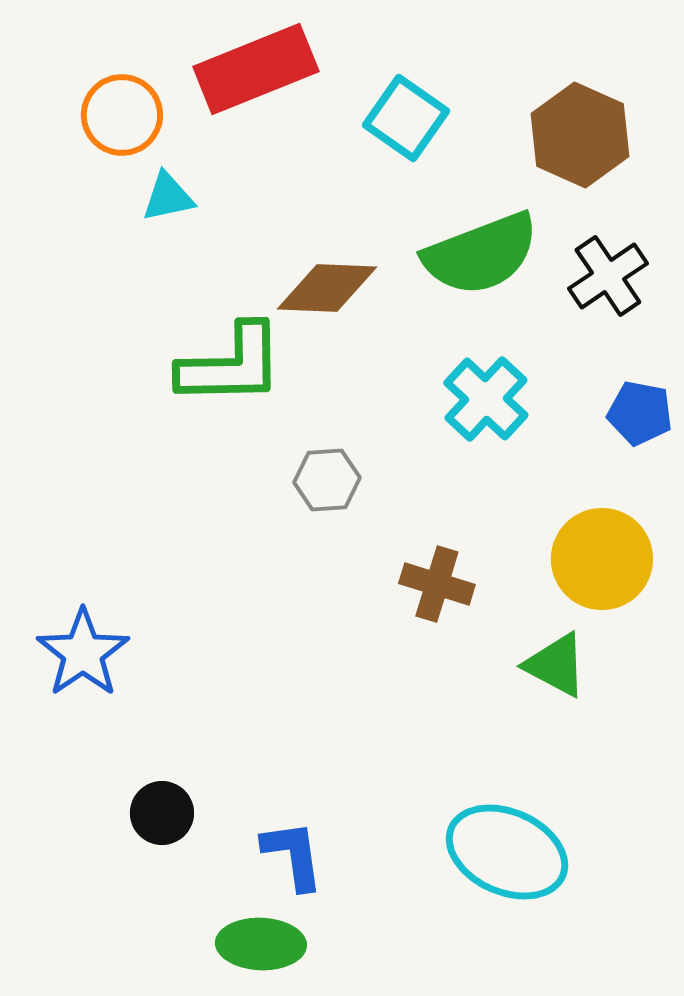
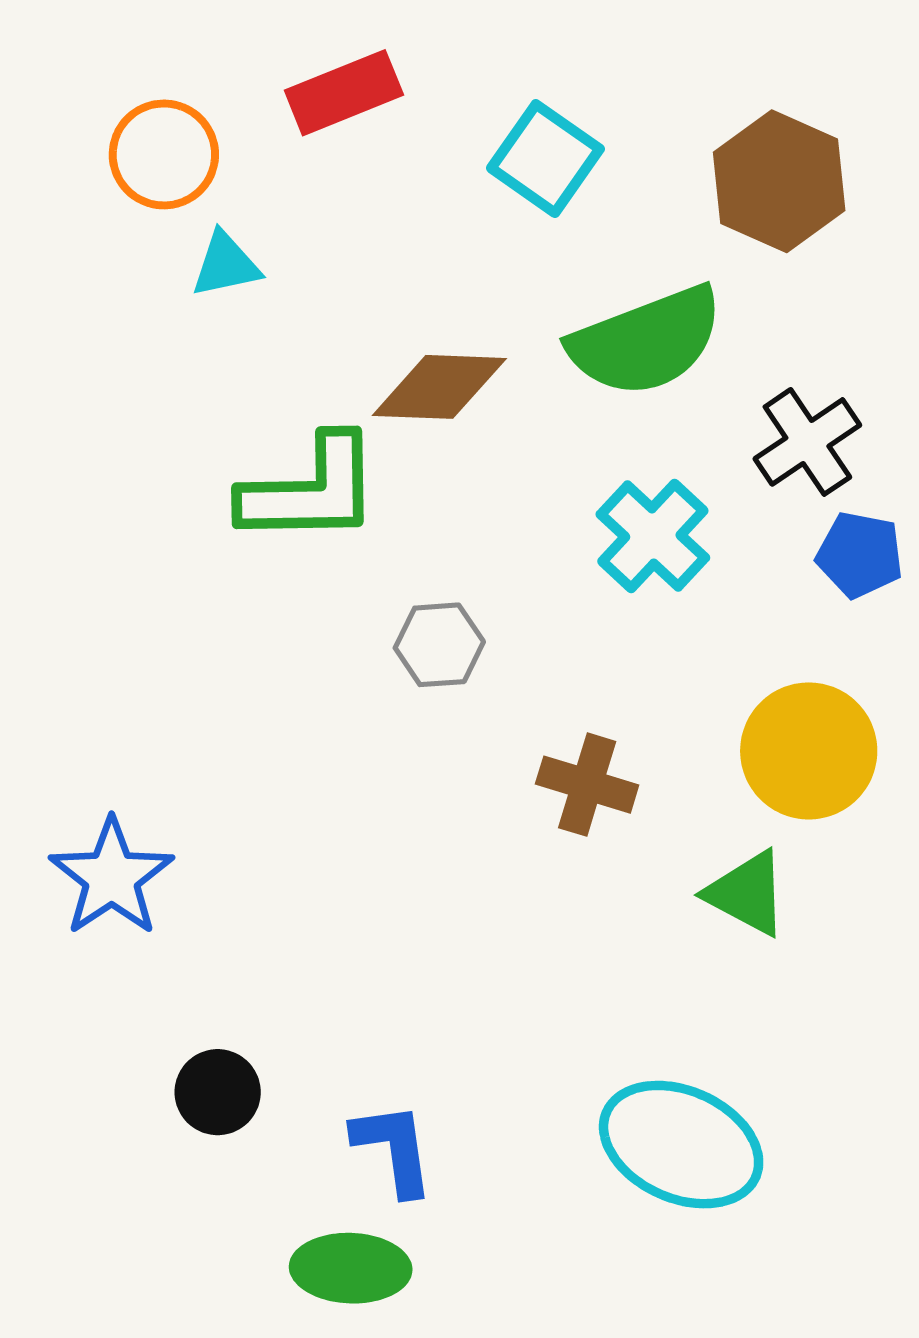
red rectangle: (256, 69) -> (344, 93), size x0.7
black cross: (608, 276) -> (807, 442), moved

